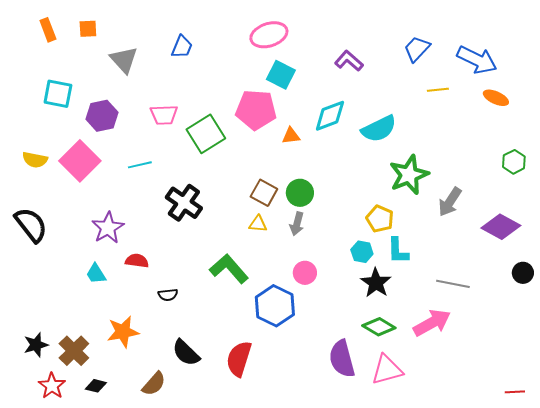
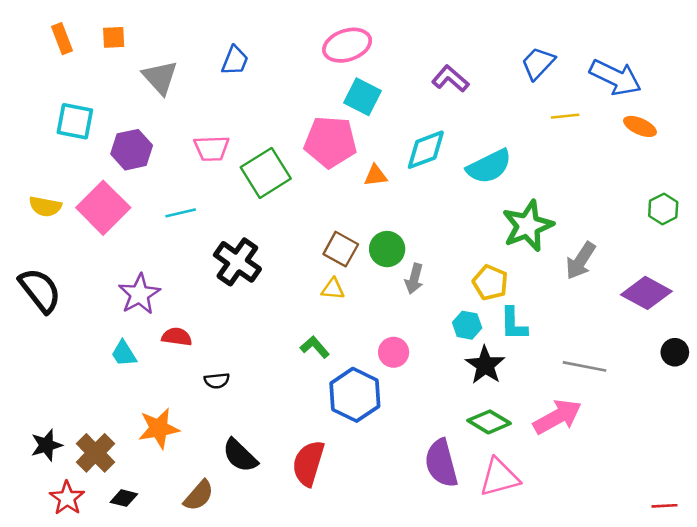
gray arrow: (297, 224) -> (414, 279), moved
green L-shape: (229, 269) -> (315, 347), moved, size x0.6

